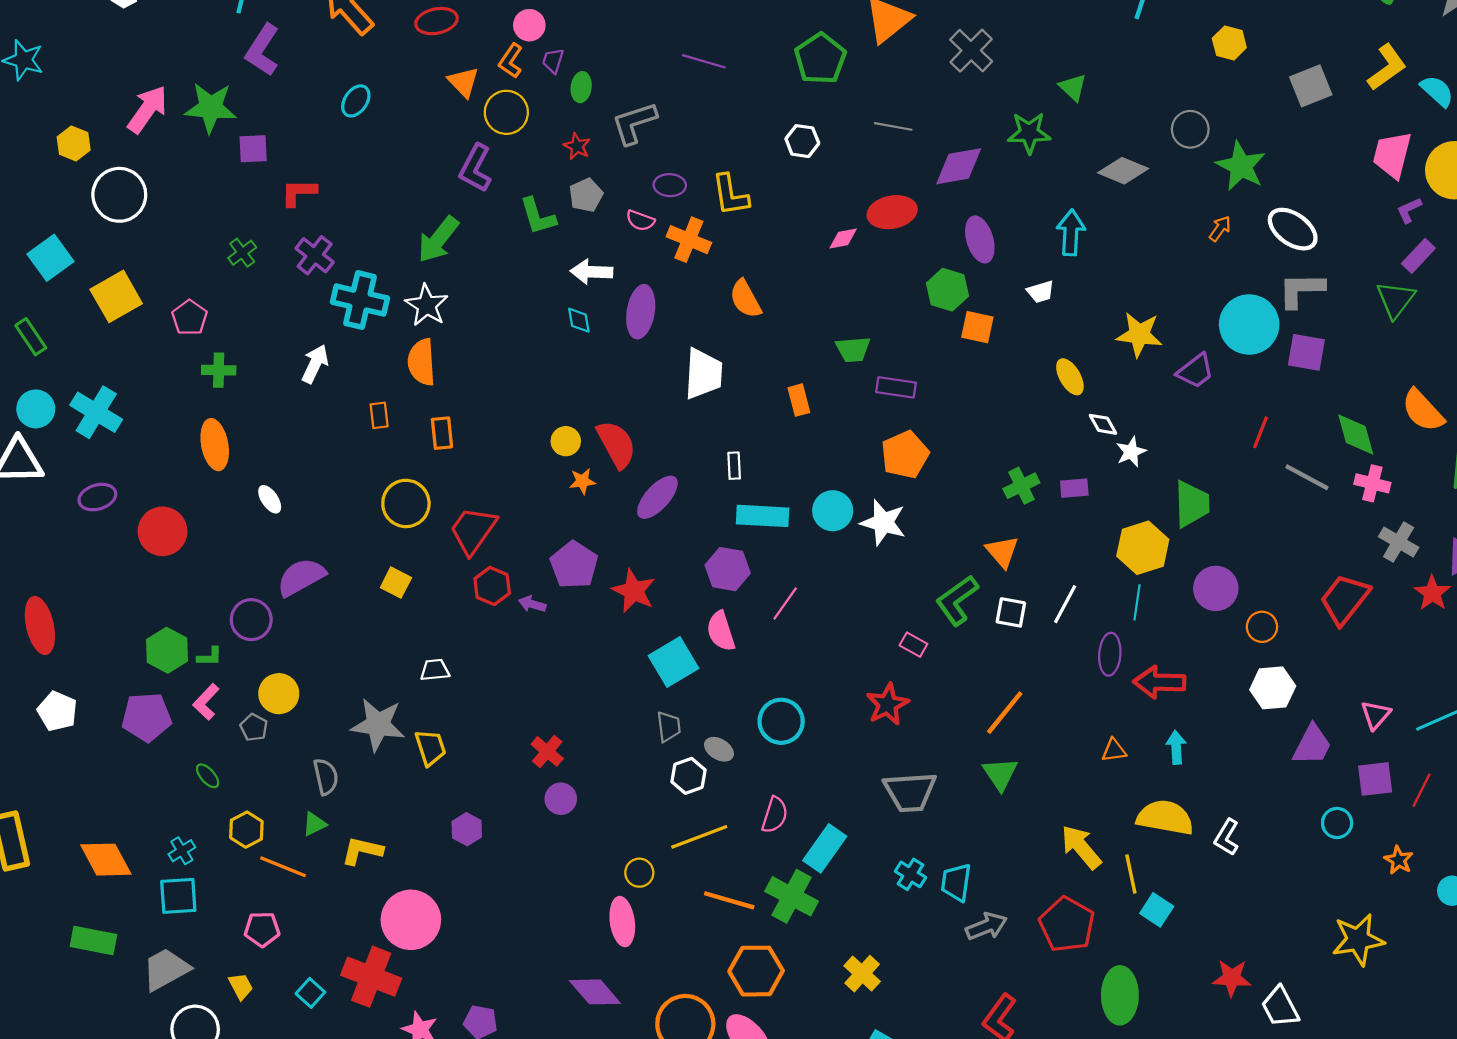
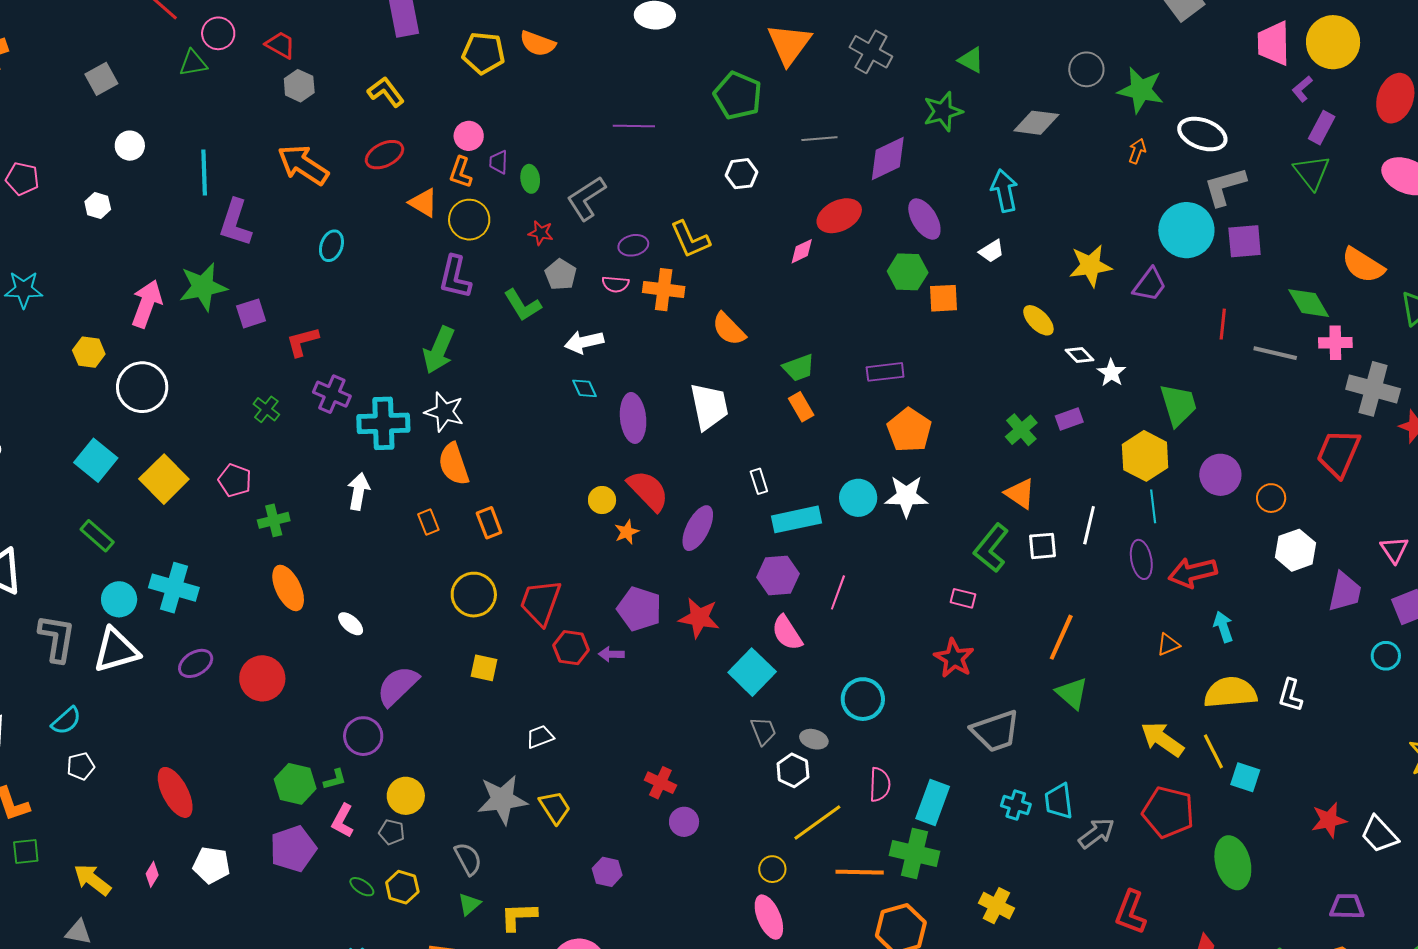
purple ellipse: (641, 312) -> (633, 418), moved
green trapezoid: (853, 349) -> (799, 368), moved
gray cross: (1399, 542) -> (1373, 389), size x1.4
yellow hexagon: (246, 830) -> (402, 887), moved

